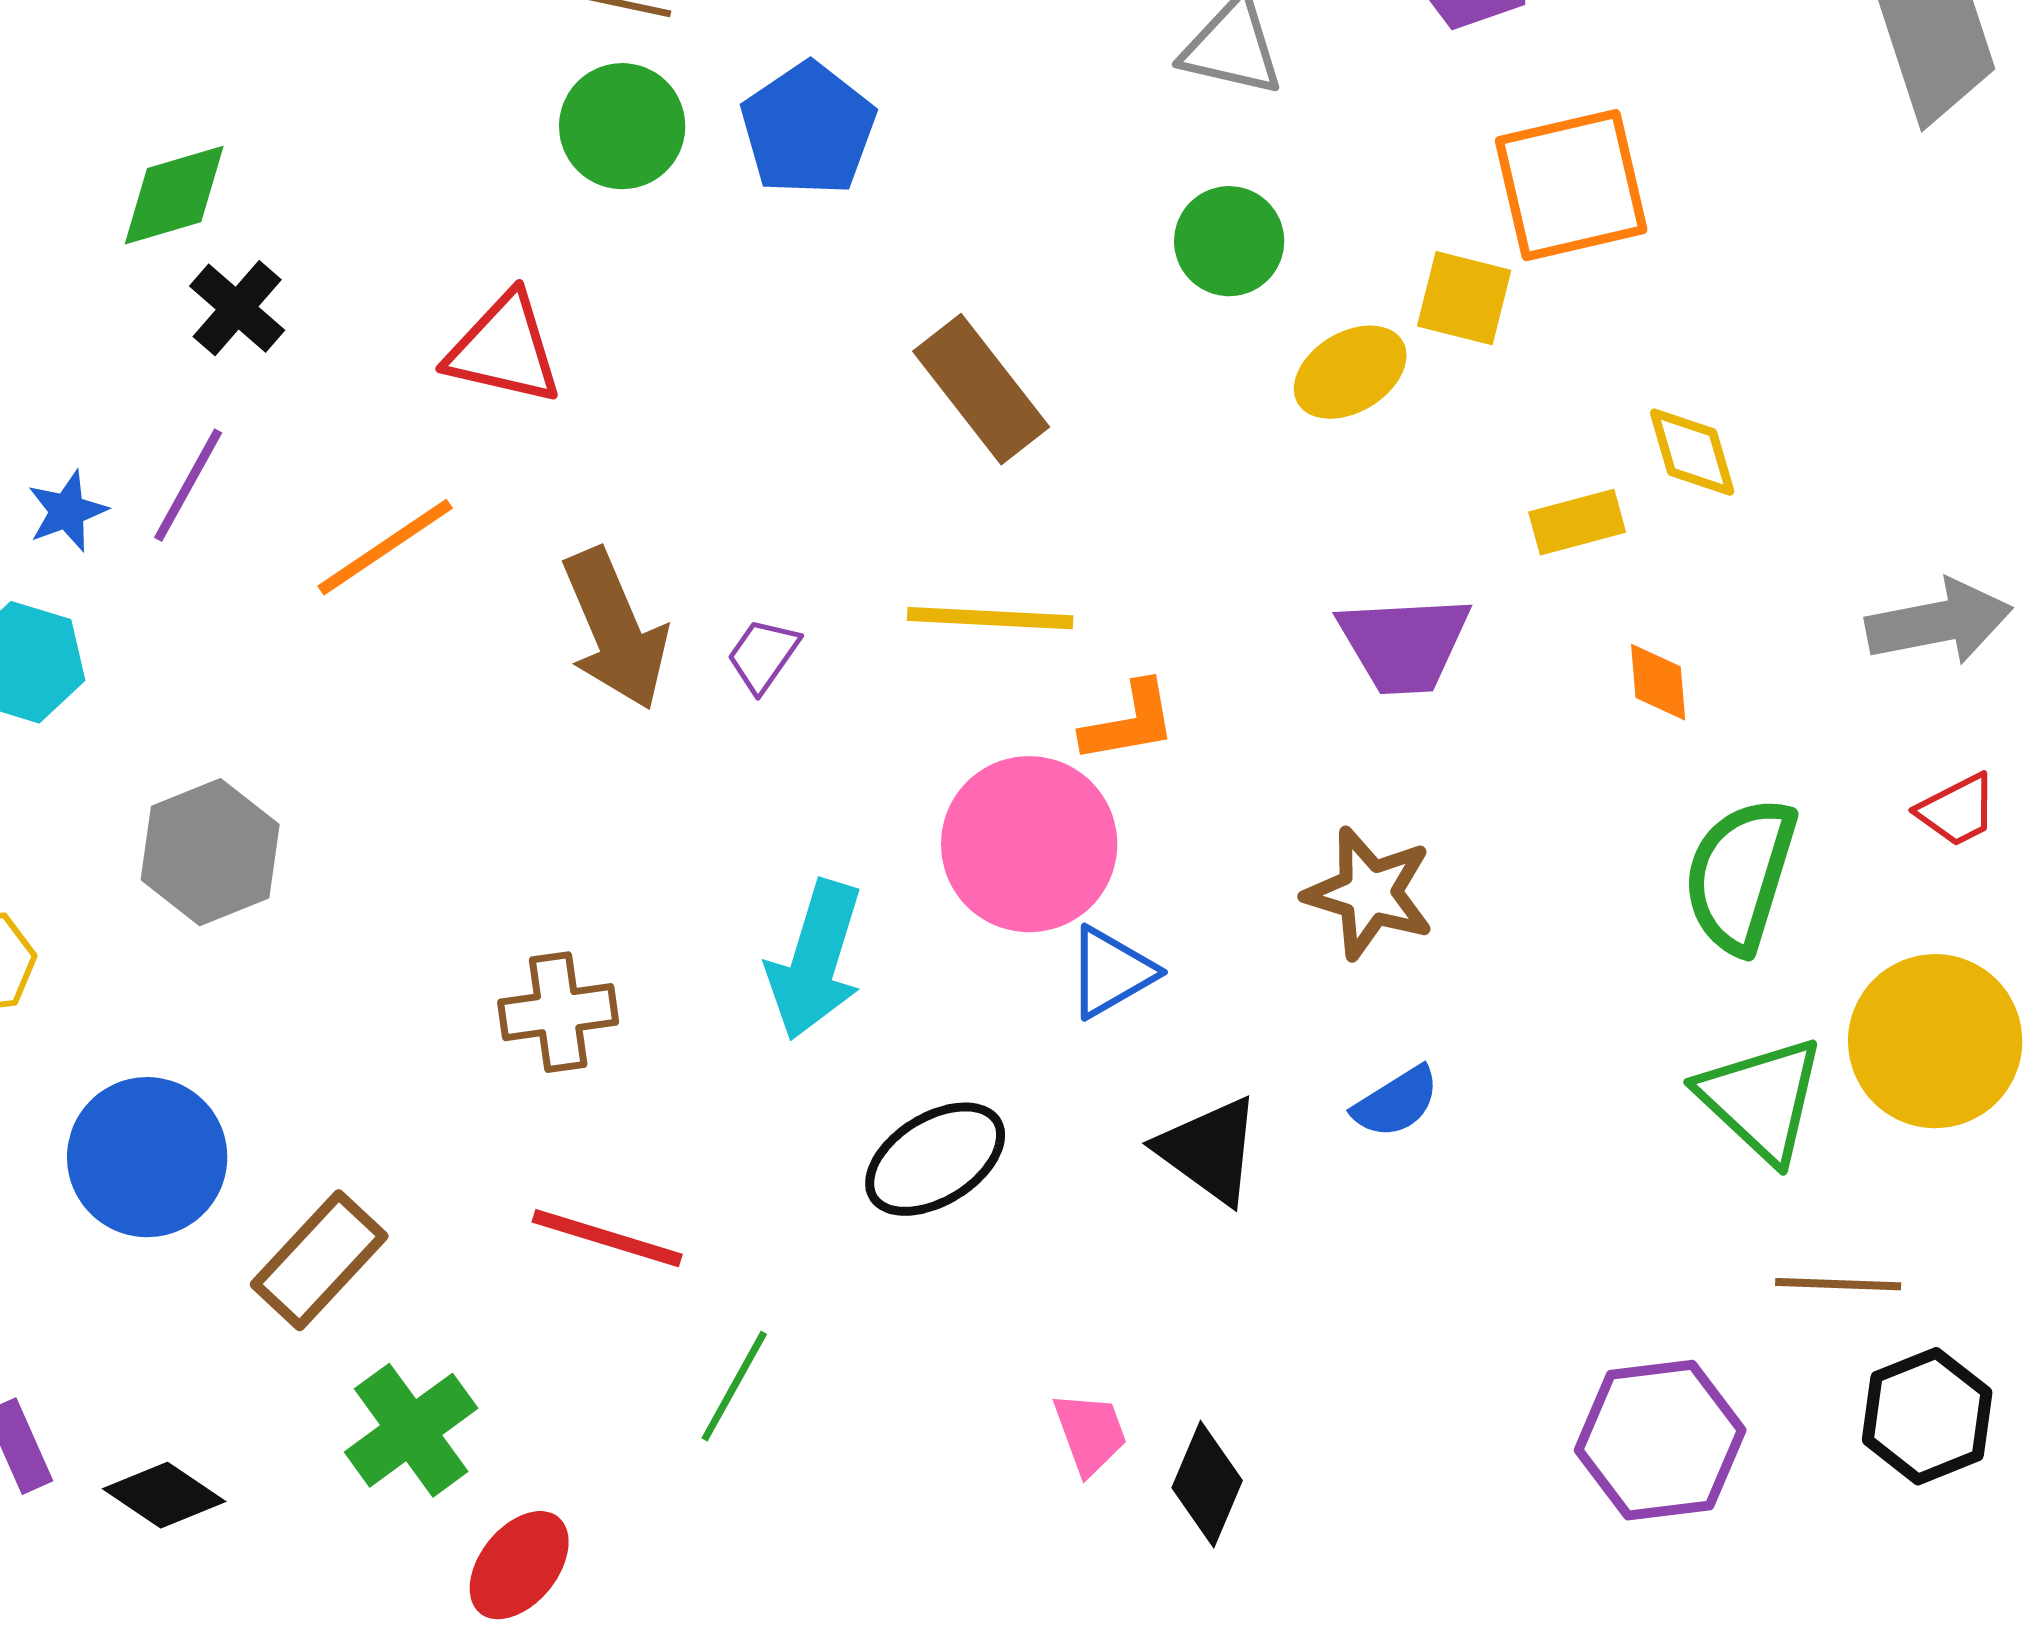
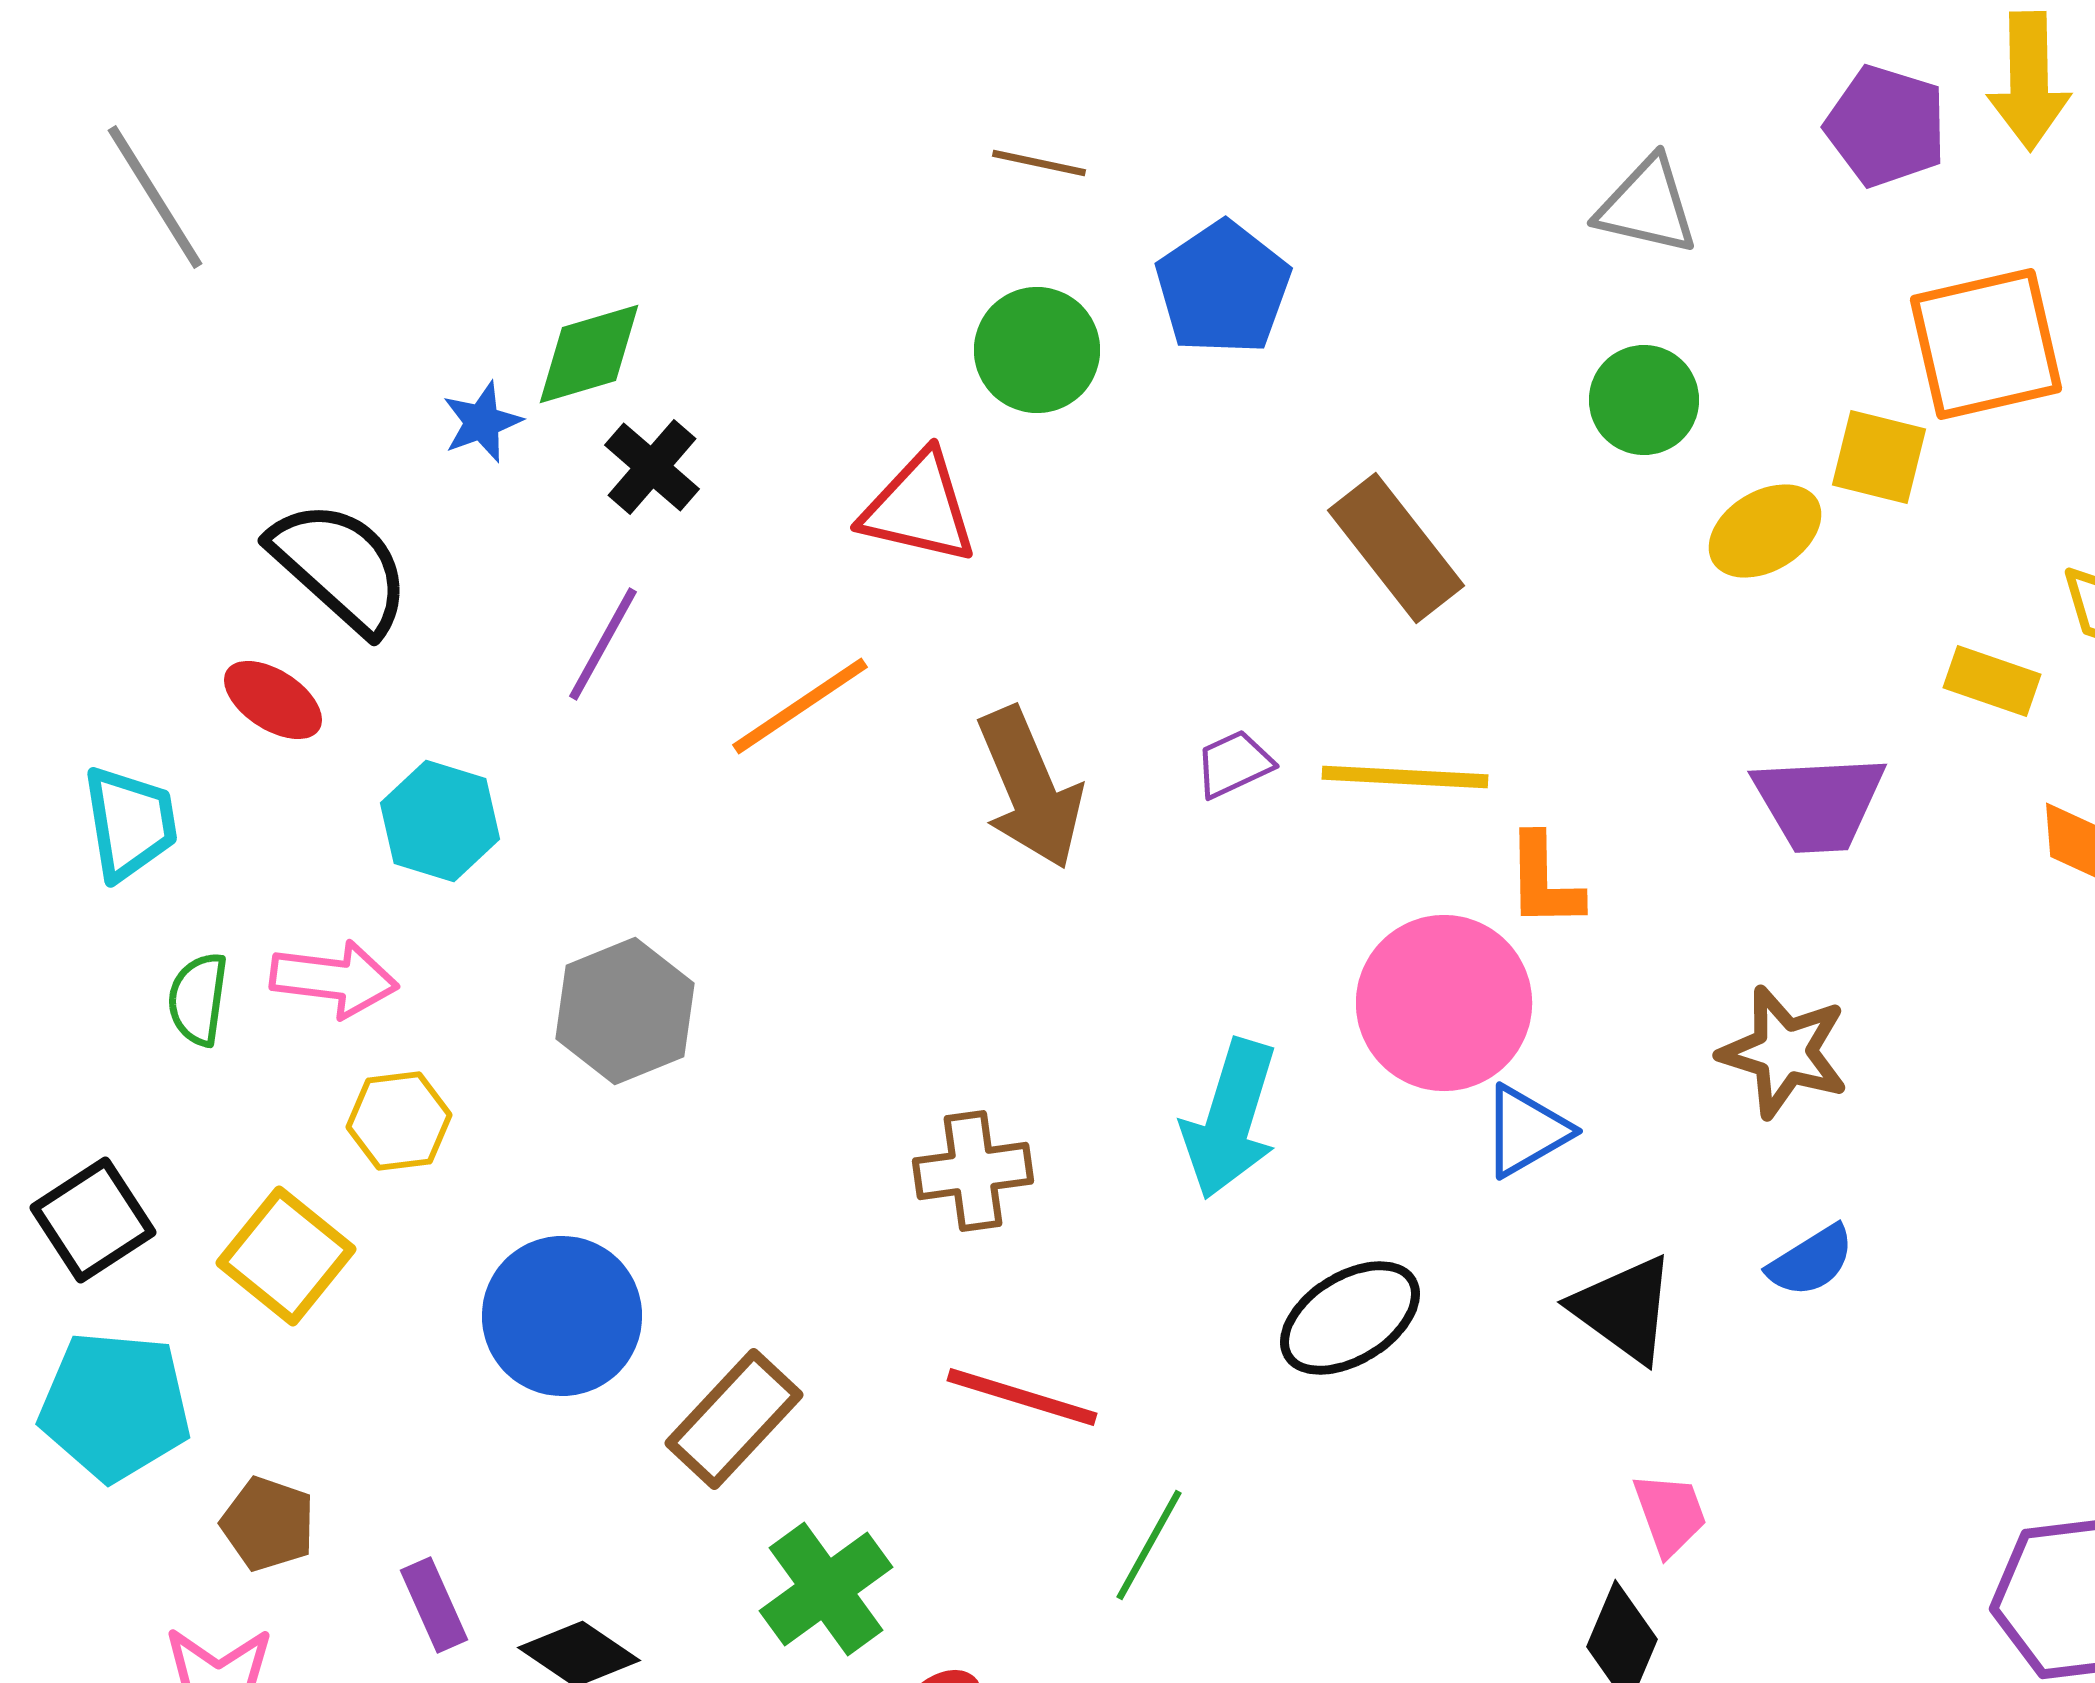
green circle: (622, 126) -> (1037, 350), moved
blue star: (67, 511) -> (482, 422), moved
yellow rectangle: (1577, 522) -> (1992, 681), turned 34
purple trapezoid: (763, 655) -> (1234, 764), moved, turned 30
orange L-shape: (1129, 722) -> (1544, 881), turned 99
pink trapezoid: (1090, 1433) -> (1670, 1514), moved

